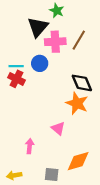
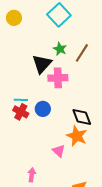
brown line: (79, 40) -> (82, 53), moved
blue circle: (40, 63) -> (43, 109), moved
pink triangle: (58, 128) -> (59, 151), moved

